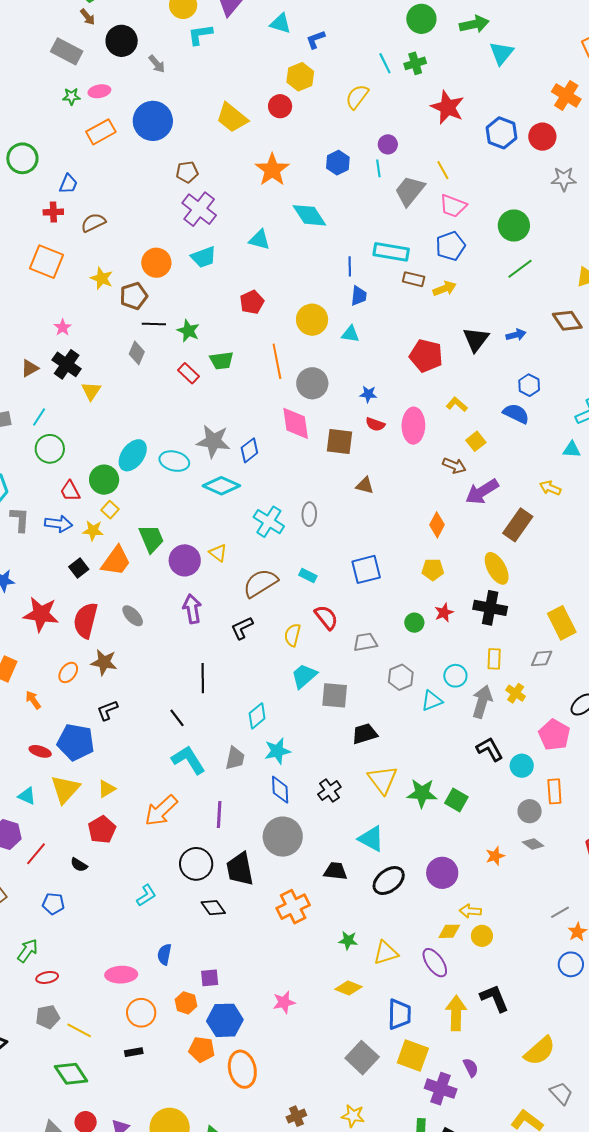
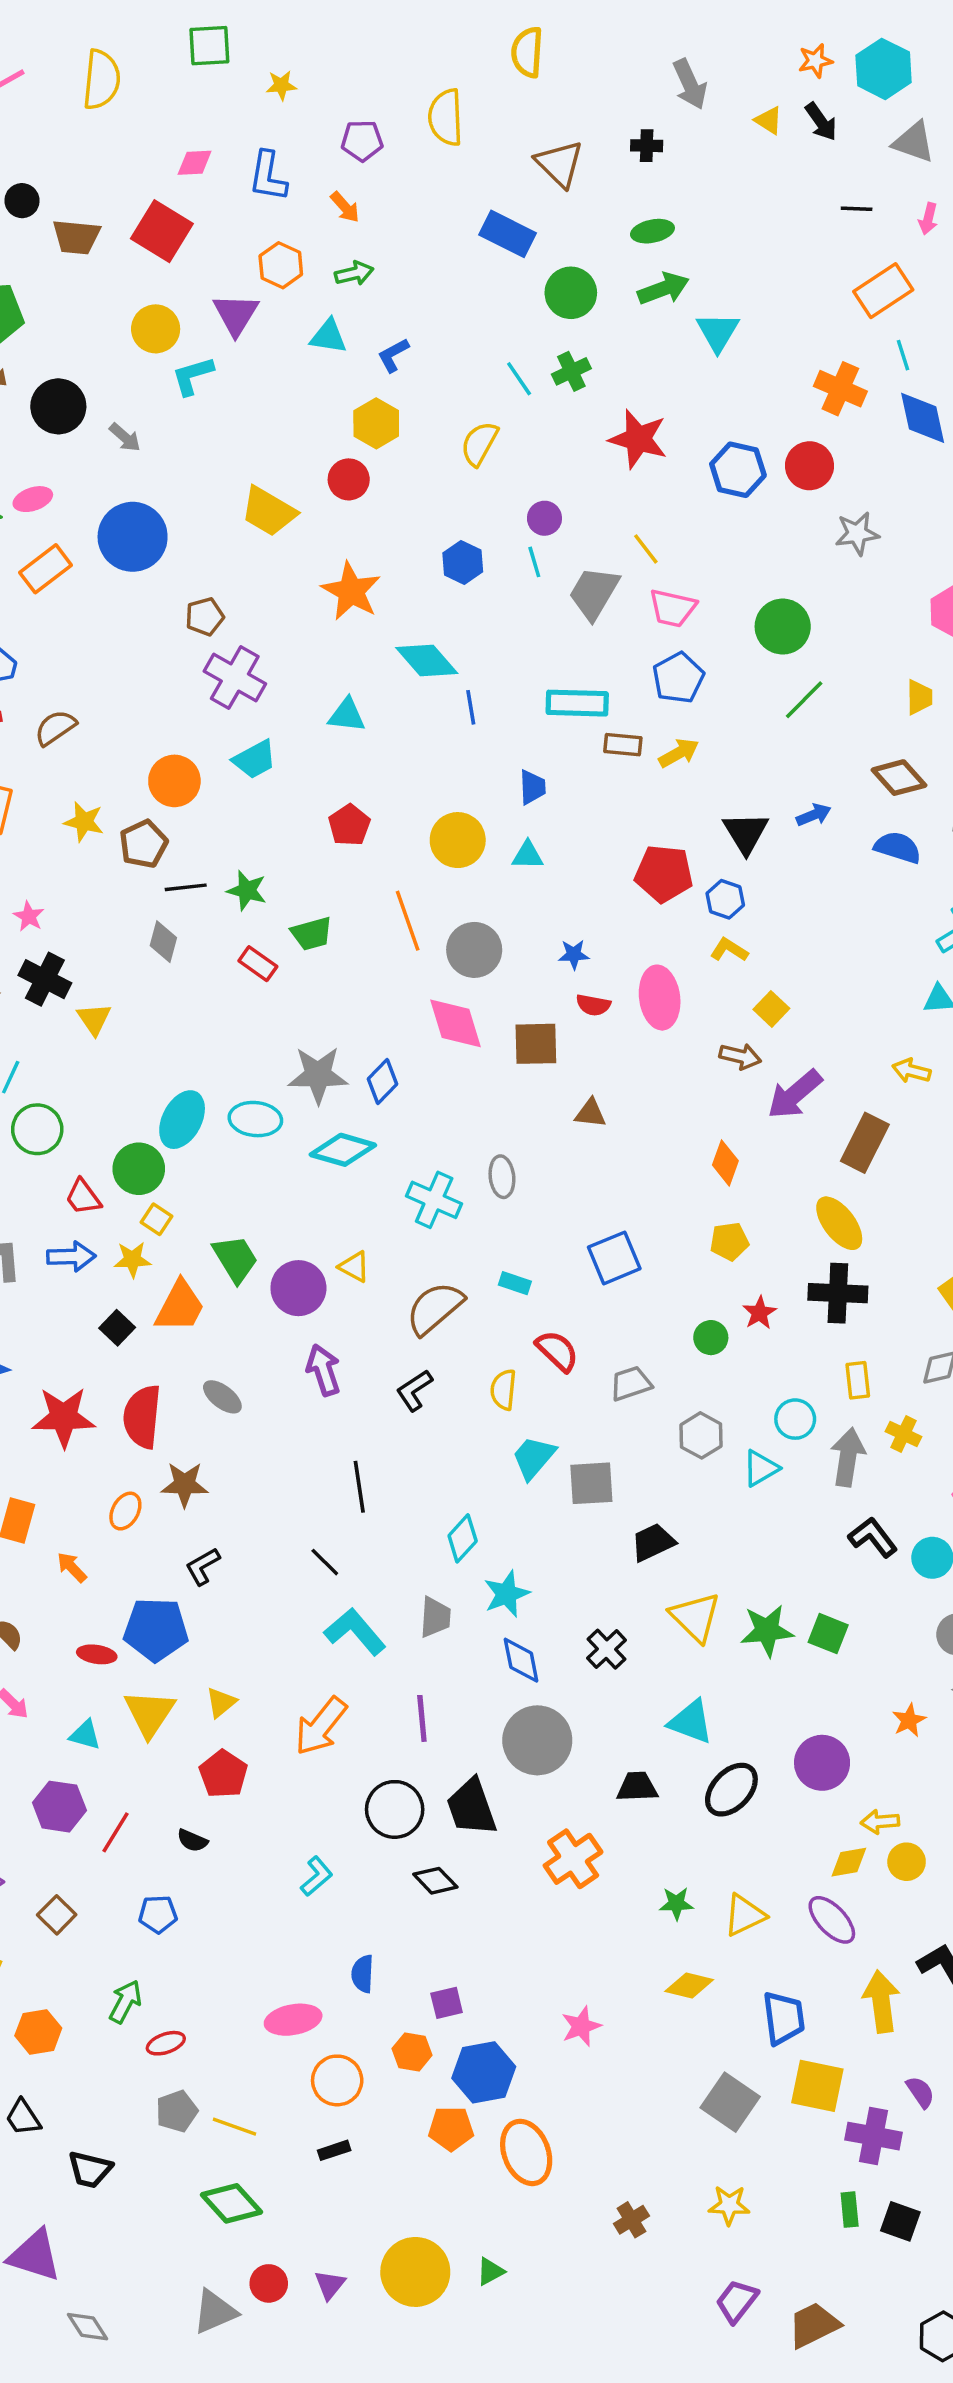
blue line: (350, 266) -> (471, 707), moved
blue hexagon: (529, 385) -> (725, 899), moved
blue semicircle: (516, 414) -> (898, 847), moved

